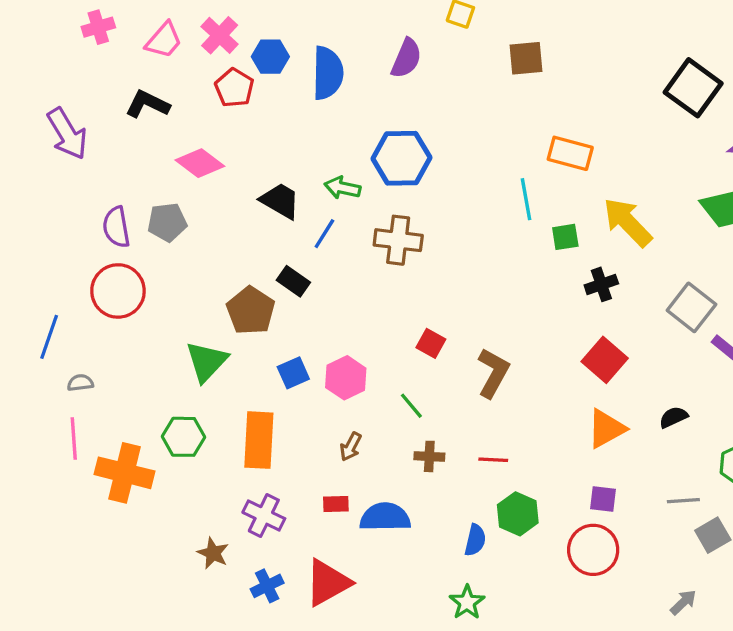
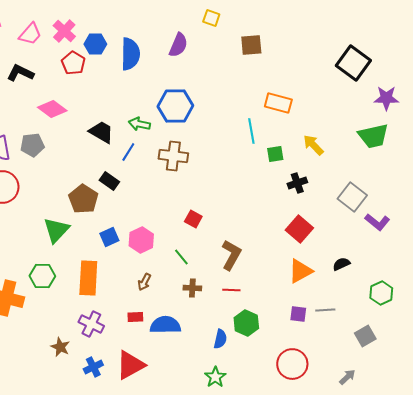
yellow arrow: (628, 222) -> (313, 145), size x0.7
brown L-shape: (493, 373) -> (231, 255), moved
gray line: (683, 501) -> (325, 310), moved
red circle: (593, 550) -> (292, 364), moved

